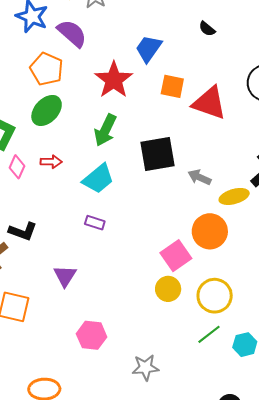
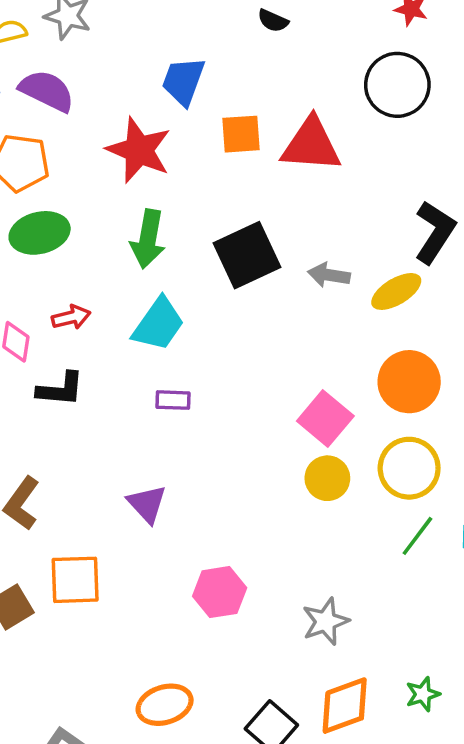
green ellipse: (47, 110) -> (40, 233), turned 48
black L-shape: (23, 231) -> (61, 389), moved
orange circle: (210, 231) -> (409, 382), moved

